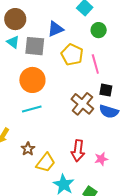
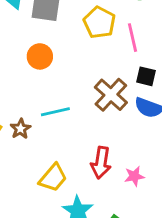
orange circle: (32, 80) -> (40, 56), size x0.7
cyan line: (32, 109) -> (55, 112), moved
brown star: (28, 149) -> (20, 129), moved

